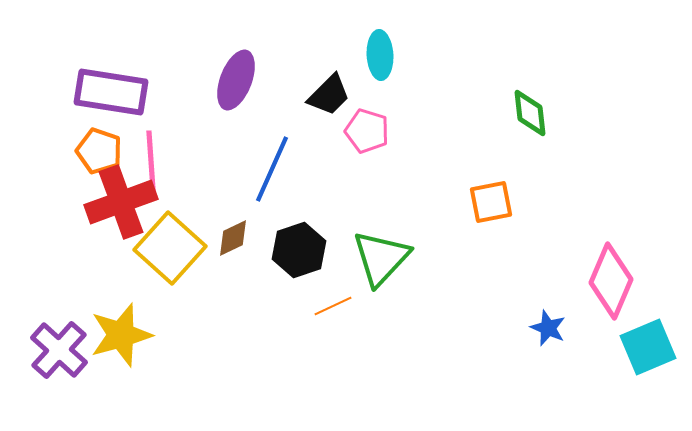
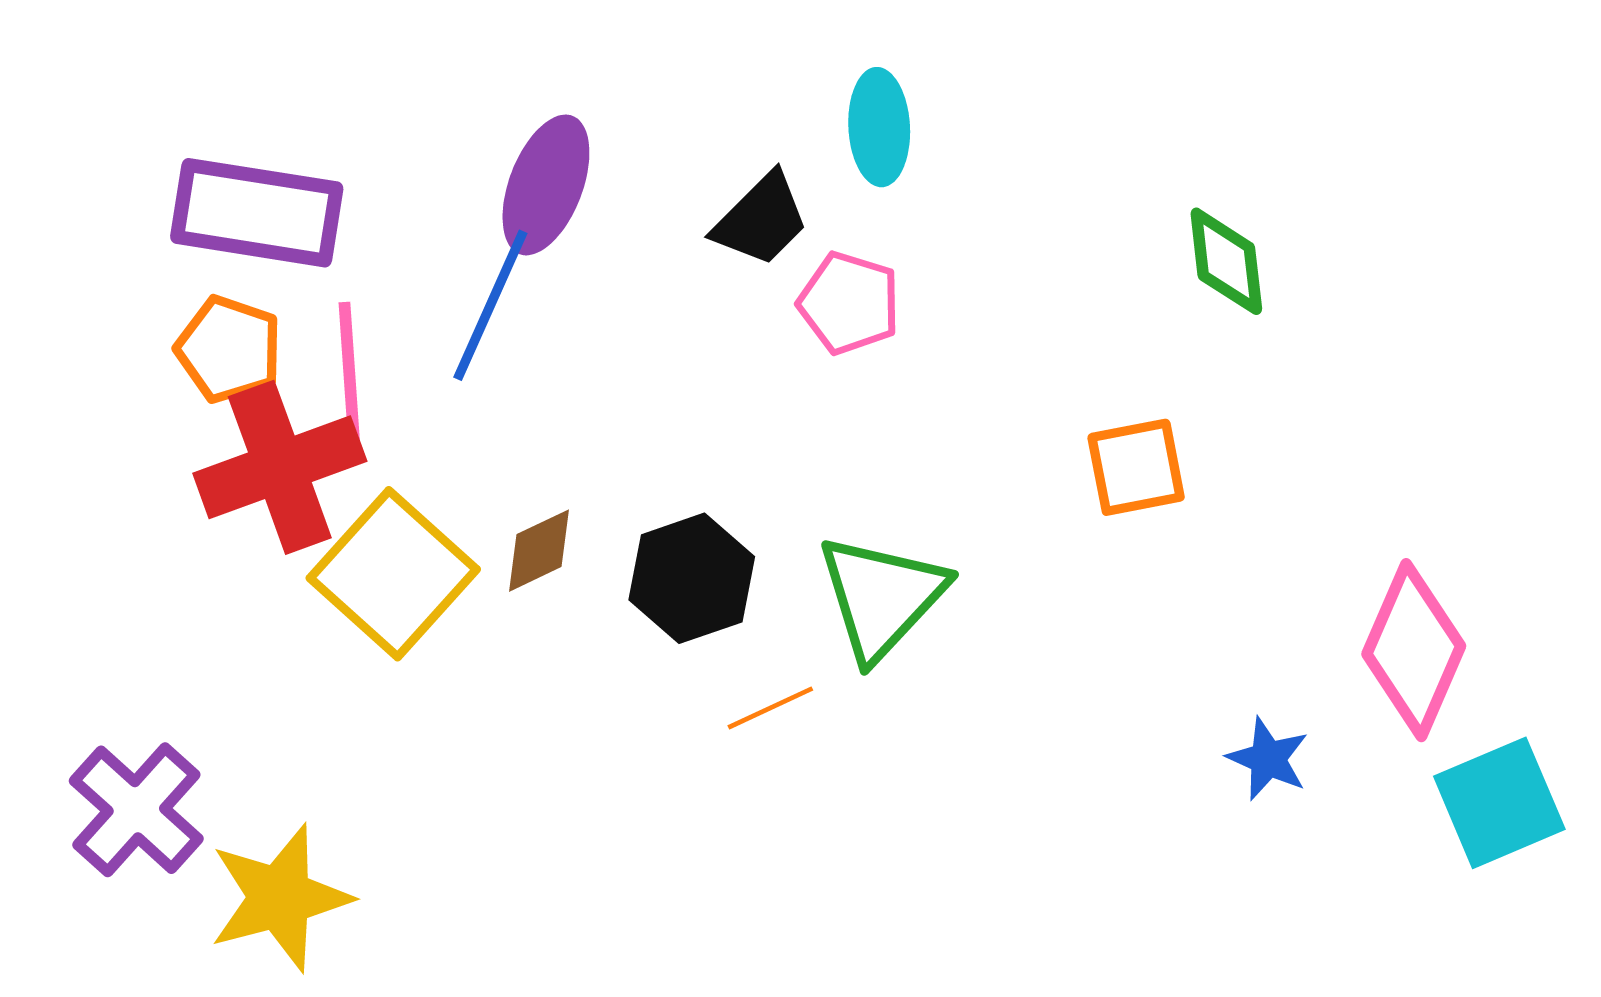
blue line: (272, 169) -> (490, 305), moved
yellow star: (121, 335) -> (280, 898), moved

